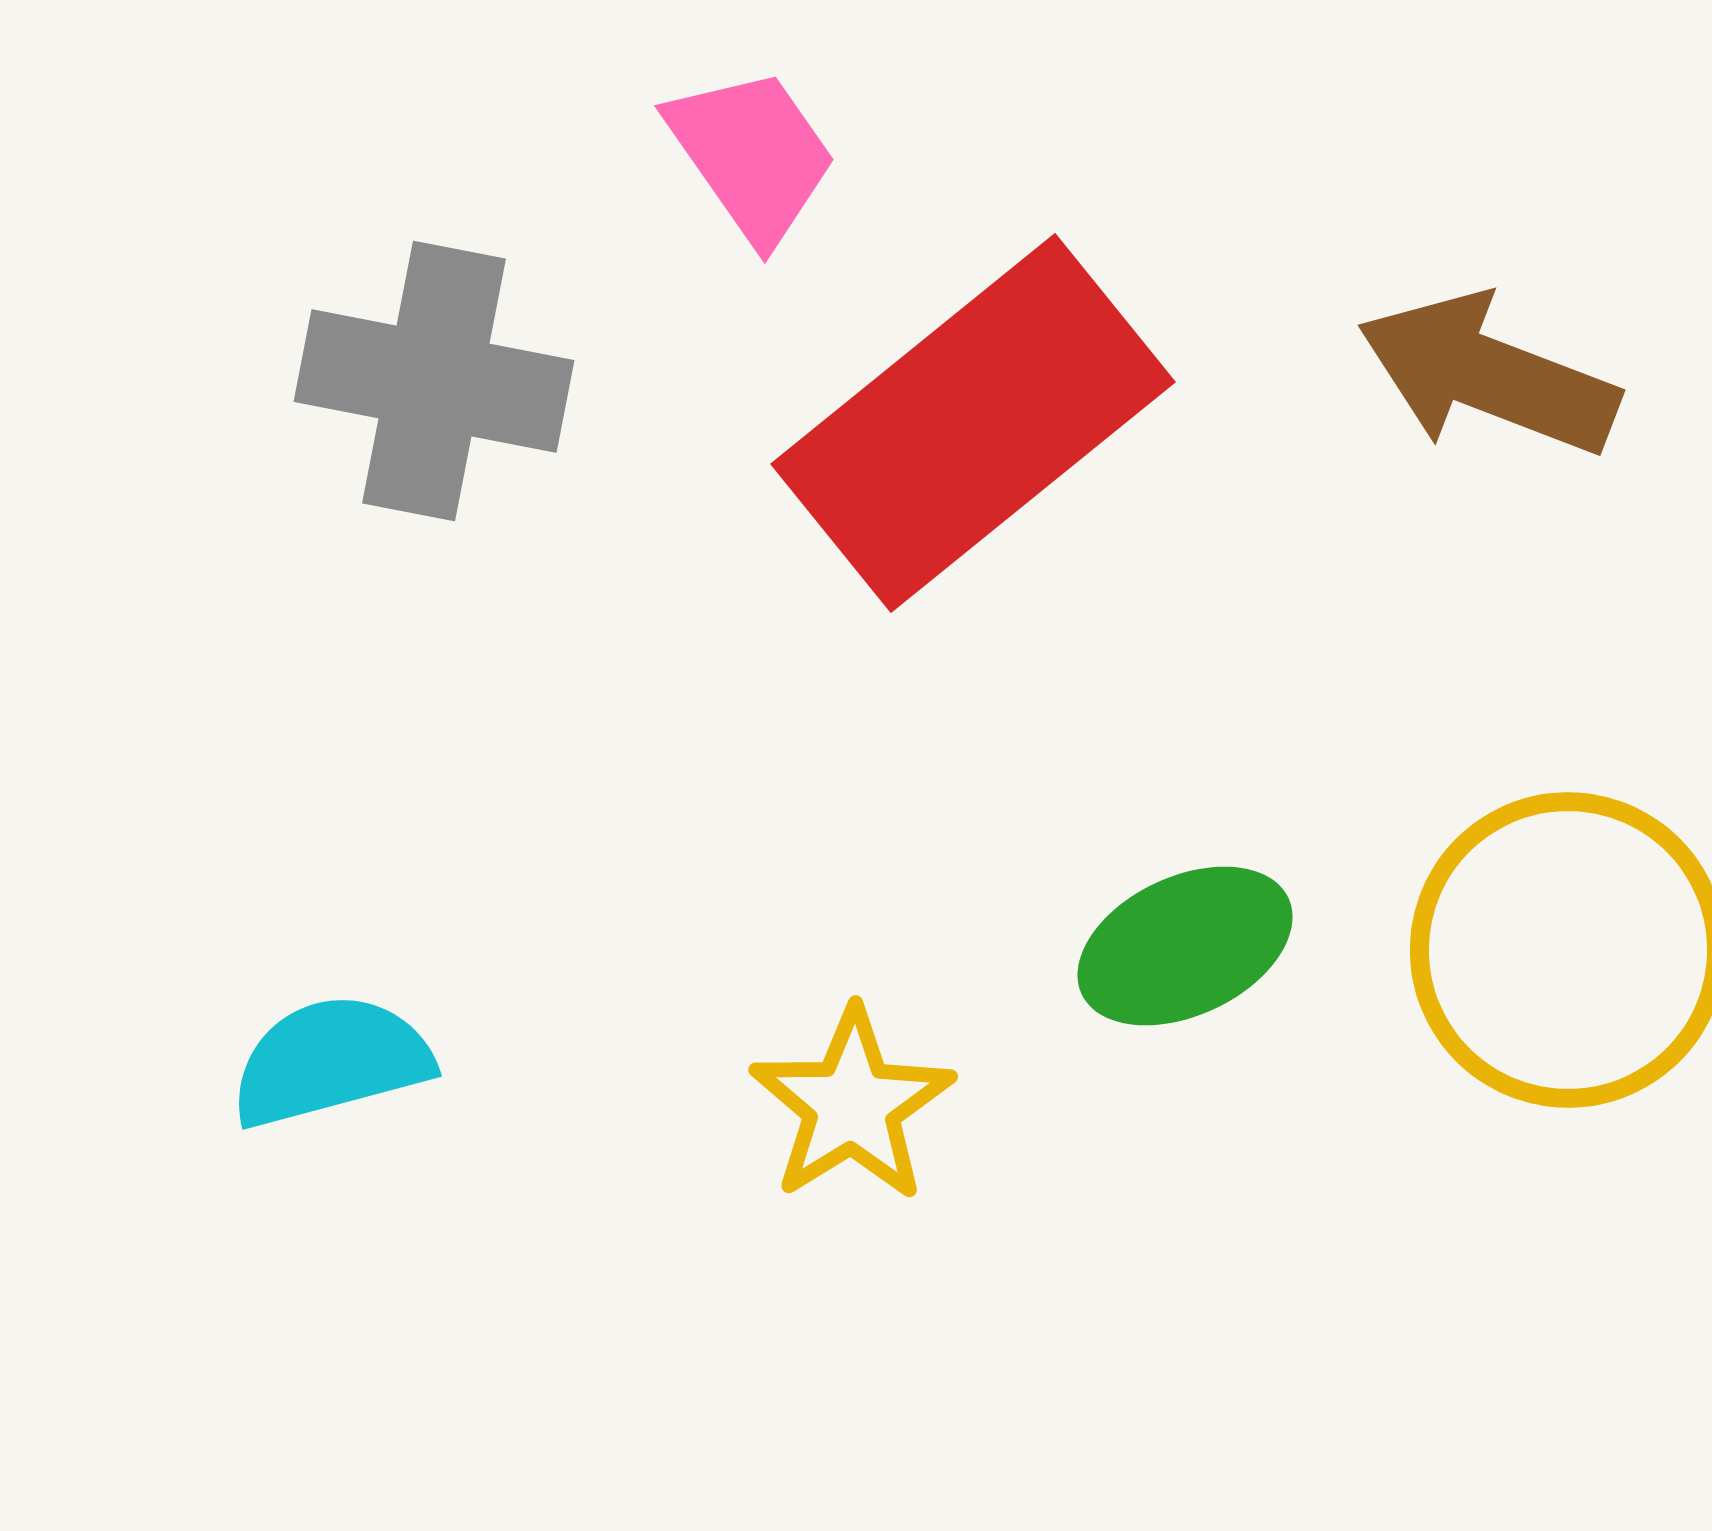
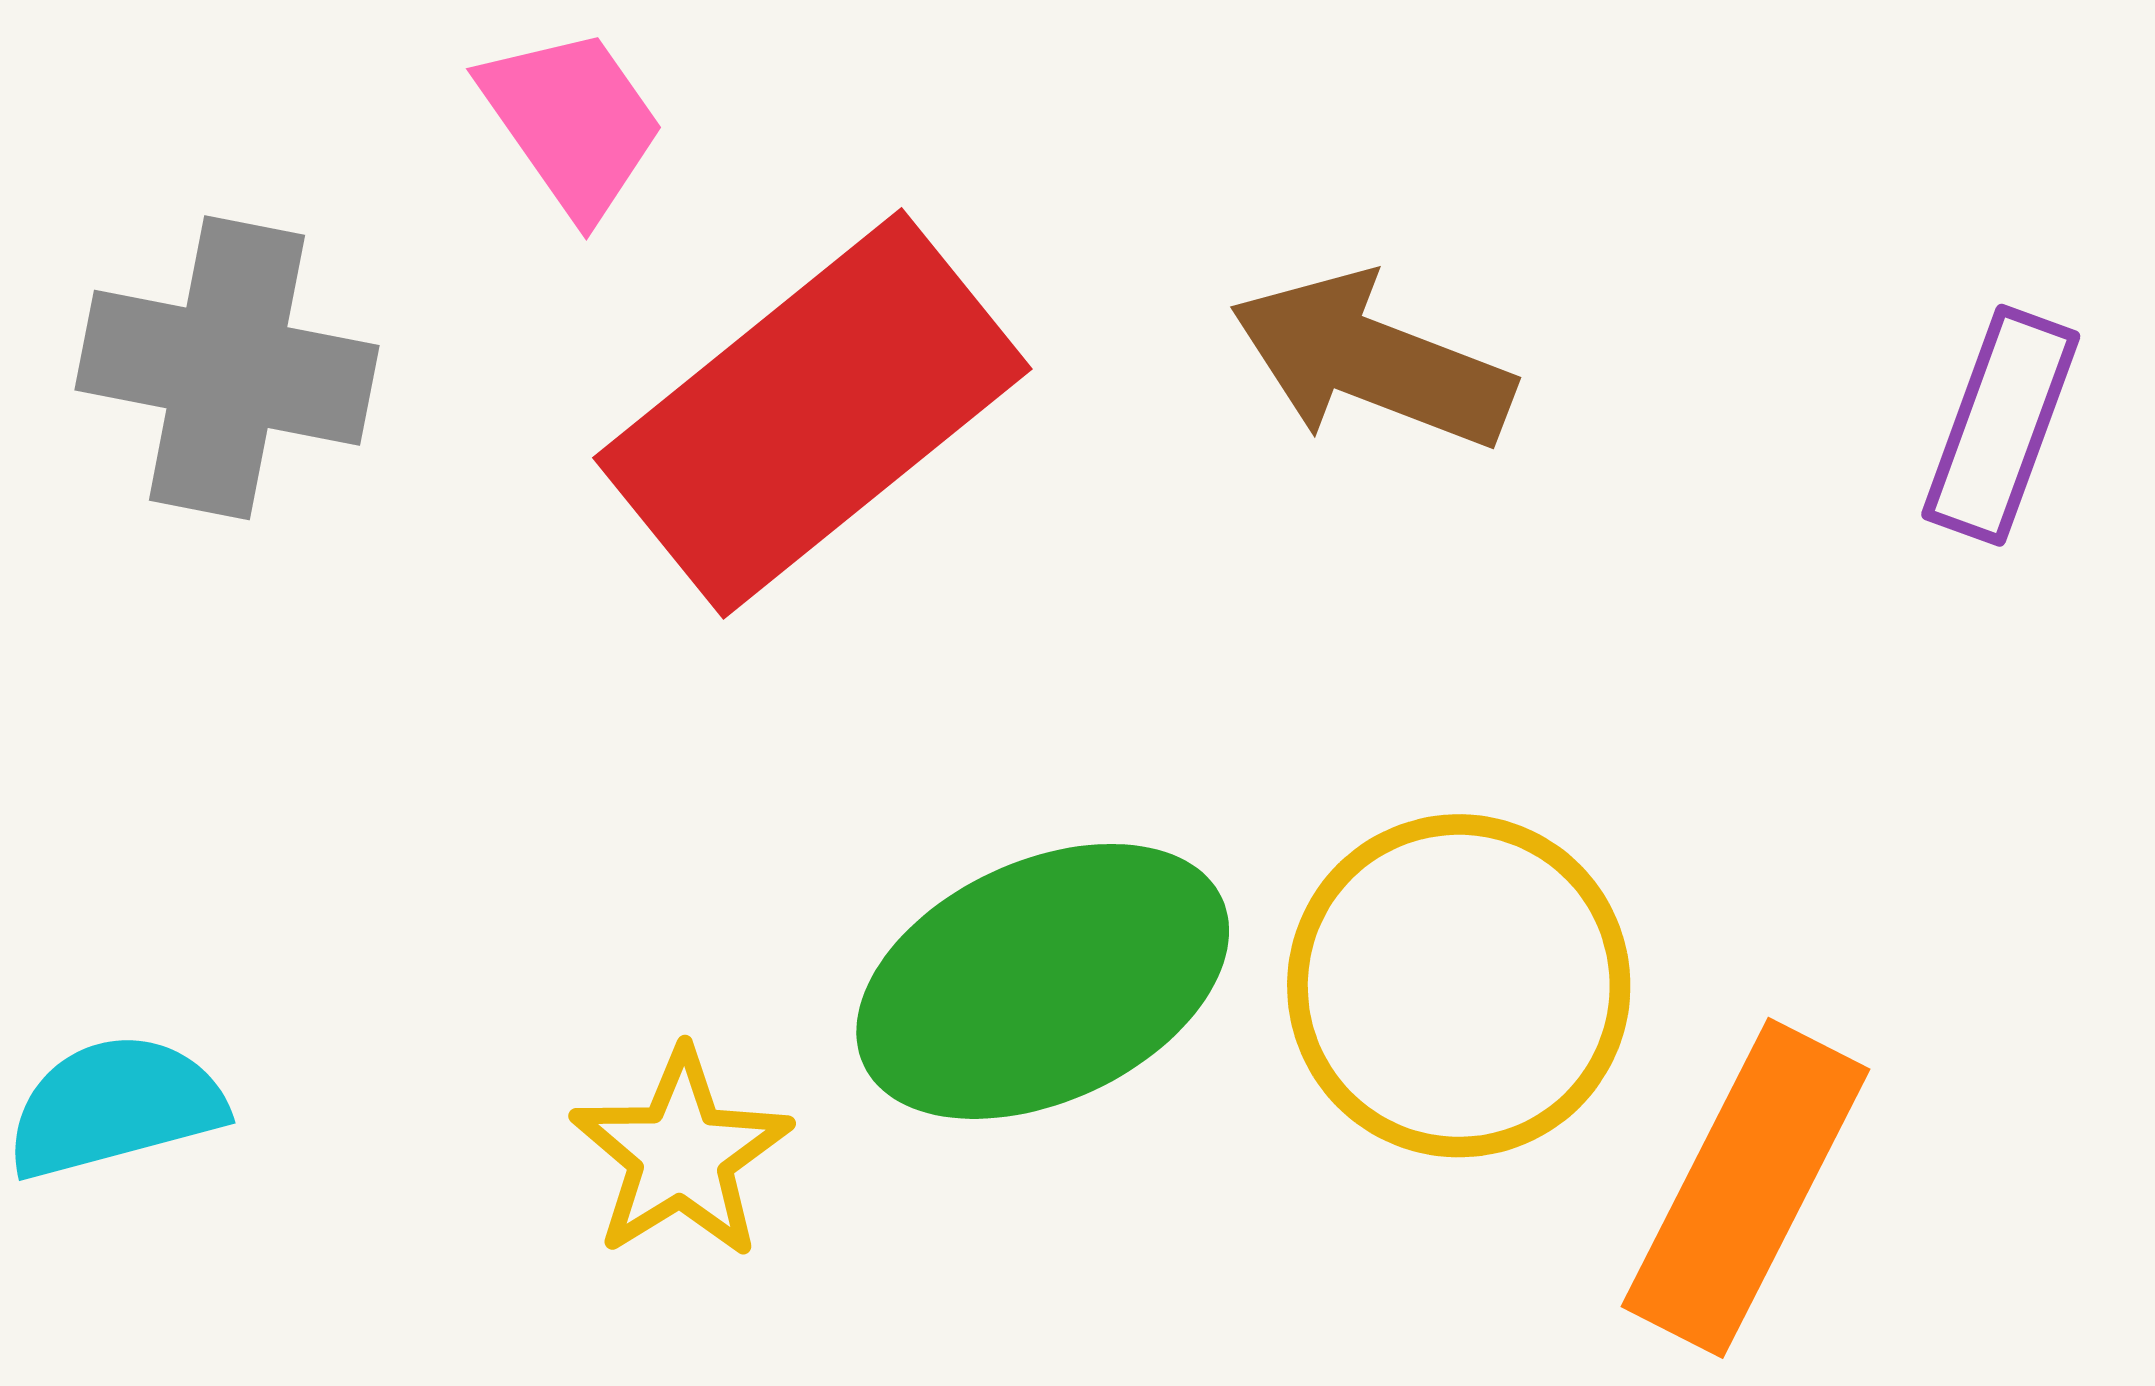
green ellipse: (1185, 946) -> (1043, 981), size x1.6

